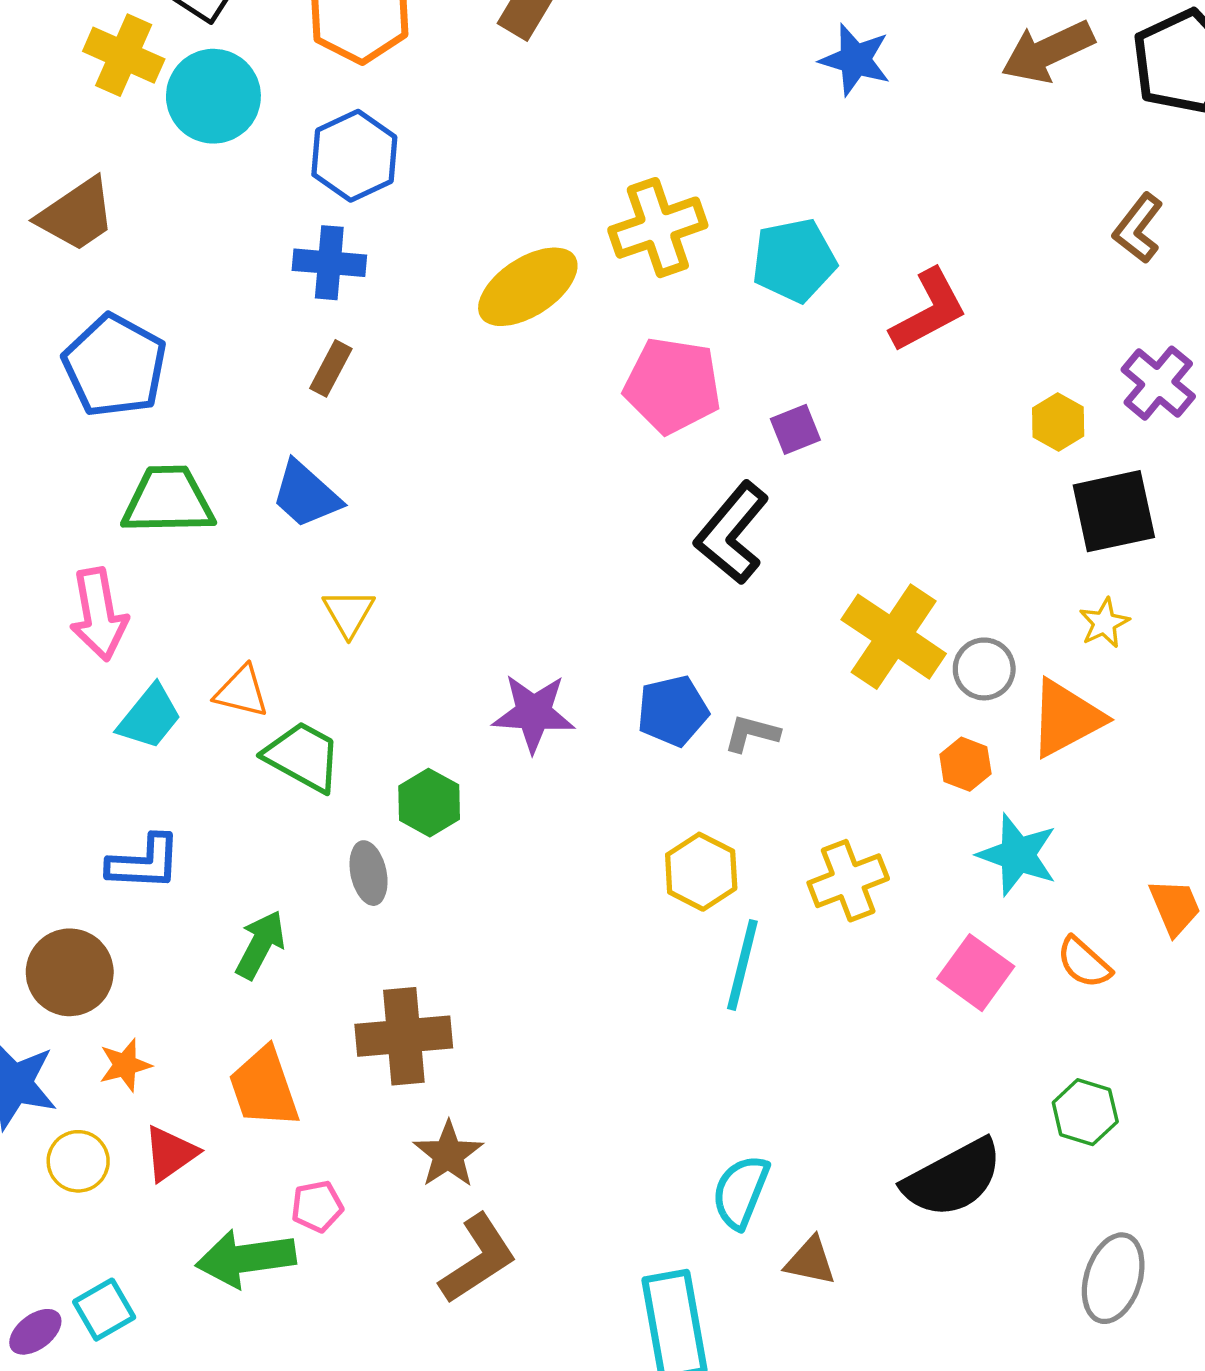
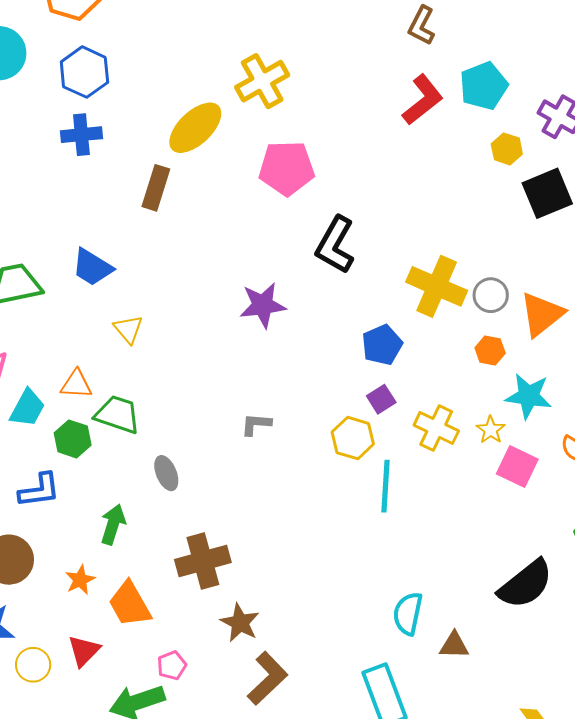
brown L-shape: (1138, 228) -> (422, 26), moved
cyan pentagon: (794, 260) -> (484, 86), moved
brown rectangle: (331, 368) -> (156, 188), moved, size x1.4
purple square: (795, 429) -> (381, 399), moved
yellow star: (1104, 623) -> (491, 430), moved
blue pentagon: (673, 711) -> (382, 345), moved
purple star: (534, 713) -> (263, 305), moved
gray L-shape: (752, 733) -> (256, 424), moved
green hexagon: (429, 803) -> (73, 439), moved
yellow cross: (848, 881) -> (436, 428), turned -33
orange star: (125, 1065) -> (80, 580), moved

